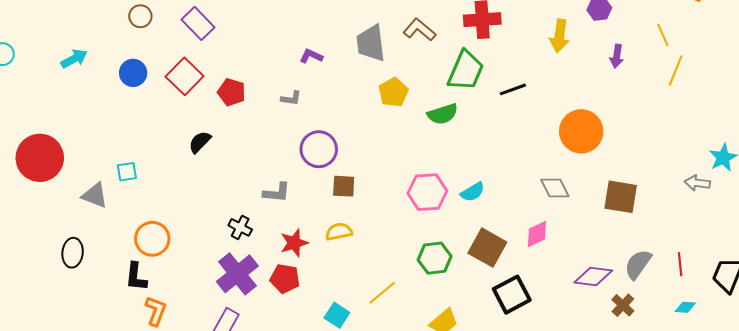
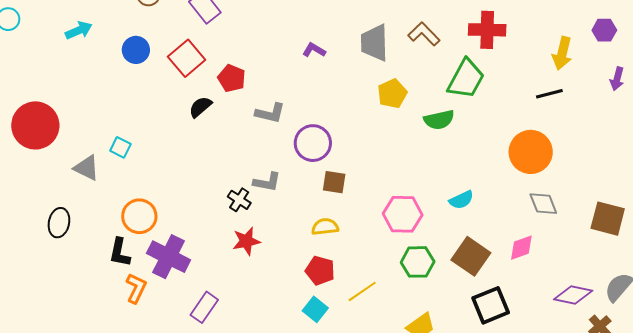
black line: (513, 89) -> (549, 94), moved
gray L-shape: (291, 98) -> (270, 113), moved, size x1.4
orange circle: (581, 131) -> (531, 152), moved
black semicircle: (200, 142) -> (200, 107), moved
cyan square: (127, 172) -> (120, 147), turned 30
pink hexagon: (427, 192) -> (403, 214), moved
black cross: (240, 227) -> (239, 200), moved
red star: (294, 243) -> (246, 241), moved
purple cross: (237, 274) -> (169, 257), moved, turned -30
red pentagon: (285, 279) -> (320, 271), moved

